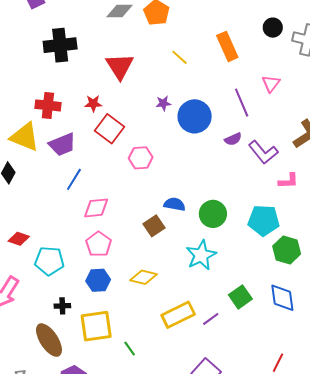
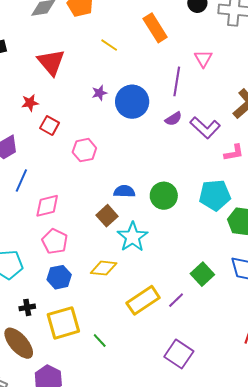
purple line: (242, 103) -> (177, 81), turned 40
red square: (110, 129) -> (50, 125), size x0.7
cyan star: (201, 255) -> (133, 237), moved

